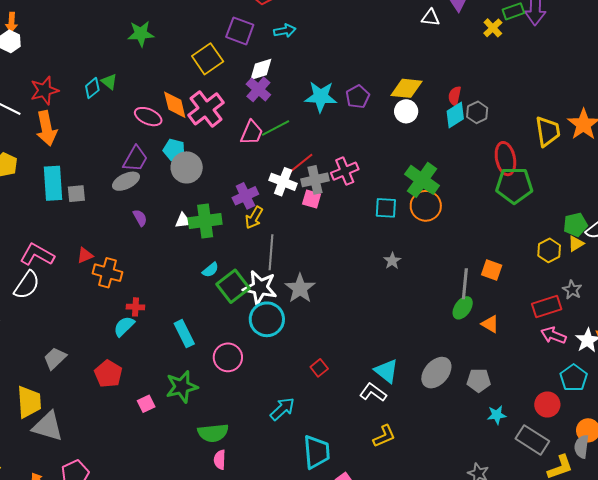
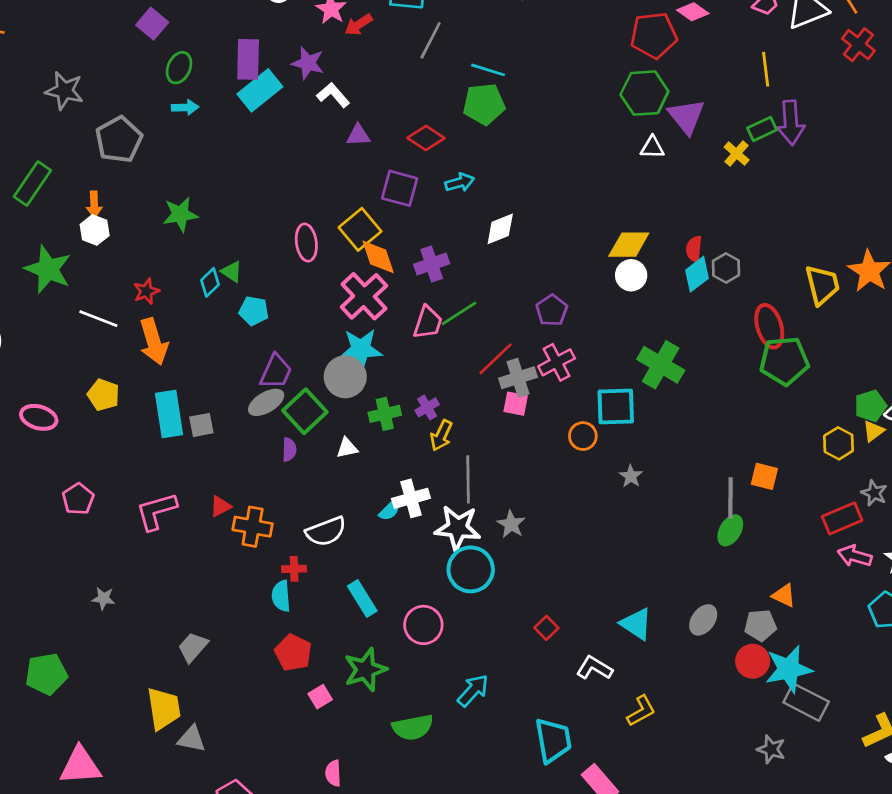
green star: (141, 34) -> (180, 214), moved
white diamond: (261, 69) -> (500, 229), moved
purple cross: (258, 89) -> (432, 264), turned 35
red star: (44, 90) -> (146, 291), size x0.7
cyan star: (321, 97) -> (361, 349), moved
purple pentagon: (358, 97) -> (552, 310), moved
orange diamond: (175, 105) -> (378, 257), moved
pink ellipse: (148, 117) -> (306, 243), moved, turned 64
cyan pentagon: (174, 150) -> (254, 311), moved
white cross: (283, 182) -> (411, 498), moved, turned -32
purple cross: (245, 196) -> (427, 407), size x0.7
orange circle: (426, 206) -> (583, 436), moved, size x0.7
cyan square: (386, 208) -> (616, 407), size x1.4
purple semicircle: (140, 218) -> (289, 450), turned 36
green cross: (205, 221) -> (385, 414), moved, size x0.7
pink L-shape: (37, 255) -> (156, 511), turned -40
white semicircle: (27, 285) -> (326, 531), moved, turned 40
green square: (233, 286) -> (305, 411), moved
gray star: (300, 288) -> (511, 524), size x0.7
orange triangle: (490, 324) -> (784, 595), moved
cyan semicircle: (124, 326) -> (281, 596), turned -45
gray ellipse: (436, 373) -> (703, 620), size x0.7
red pentagon: (108, 374) -> (293, 653), moved
white L-shape: (373, 392) -> (594, 668), moved
red circle: (547, 404) -> (753, 661), moved
cyan arrow: (282, 409) -> (473, 690), moved
cyan star: (497, 415) -> (789, 669), size x1.8
gray triangle: (48, 426) -> (192, 739), size x0.7
gray rectangle: (532, 440) -> (806, 702), moved
pink semicircle: (220, 460) -> (333, 773), moved

